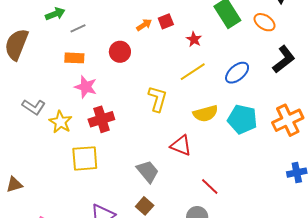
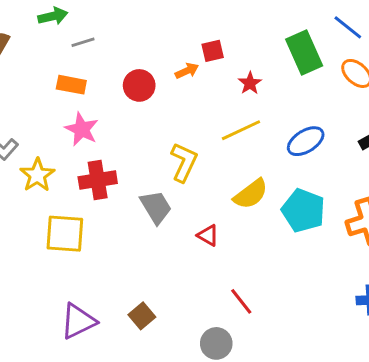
orange arrow: (144, 25) -> (187, 71), moved
yellow semicircle: (205, 113) -> (251, 194), turned -30
red triangle: (181, 145) -> (208, 235), size x0.7
gray trapezoid: (148, 171) -> (156, 207), moved

